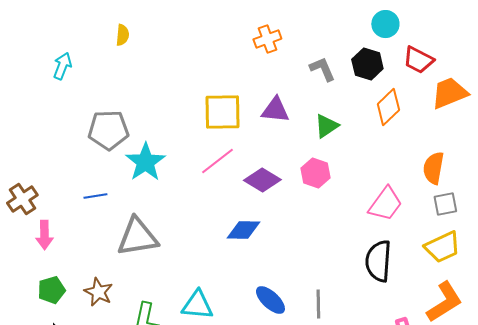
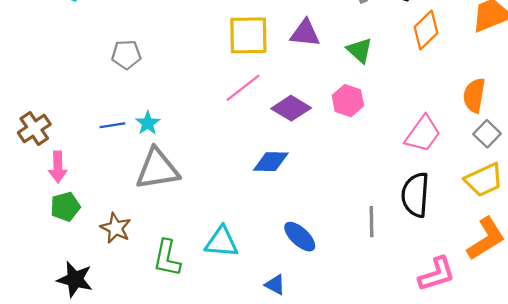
green triangle: (326, 126) -> (360, 50), turned -44
gray pentagon: (108, 130) -> (126, 55), size x0.7
cyan star: (145, 162) -> (148, 123), moved, size x0.6
gray square: (445, 204) -> (487, 134), turned -35
green pentagon: (51, 290) -> (65, 207), moved
gray line: (318, 304) -> (371, 222), moved

